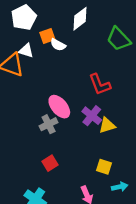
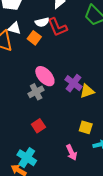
orange square: (47, 36) -> (34, 38), moved, turned -32
white semicircle: (58, 45) -> (42, 22), turned -40
red L-shape: (100, 84) -> (57, 27), moved

